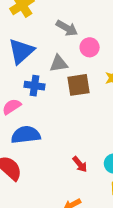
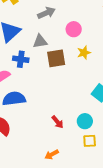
gray arrow: (67, 28) -> (46, 13), turned -54
pink circle: (90, 47) -> (74, 29), moved

